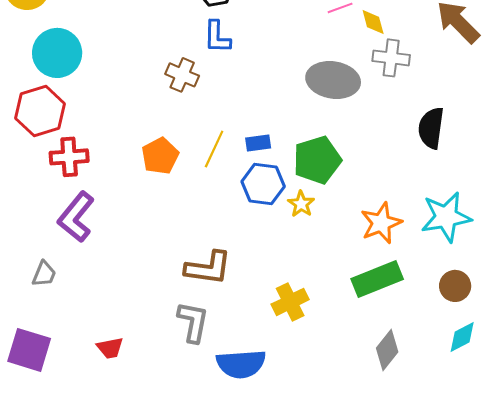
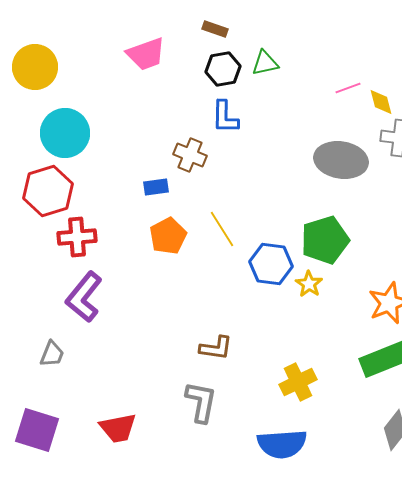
blue rectangle: (258, 143) -> (156, 187), moved
yellow line: (214, 149) -> (222, 229), turned -57
brown L-shape: (208, 268) -> (216, 348), size x0.7
red trapezoid: (110, 348) -> (118, 428), size x1.4
blue semicircle: (241, 364) -> (282, 444), moved

